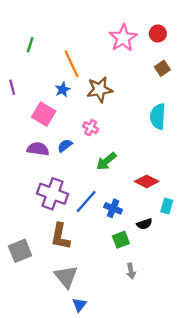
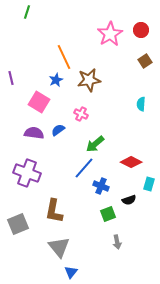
green line: (30, 45) -> (27, 12), moved
cyan semicircle: (158, 116) -> (141, 104), size x0.6
purple cross: (53, 194) -> (27, 173), moved
blue line: (86, 202) -> (84, 168), moved

